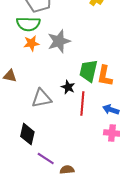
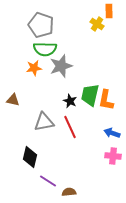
green semicircle: (28, 24) -> (45, 49), moved
black star: (68, 87) -> (70, 101), moved
red line: (82, 103) -> (70, 127), moved, turned -30

